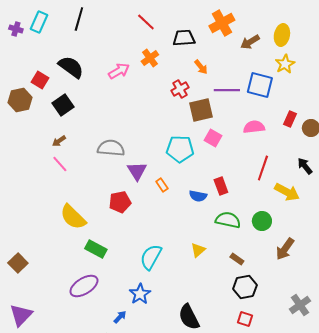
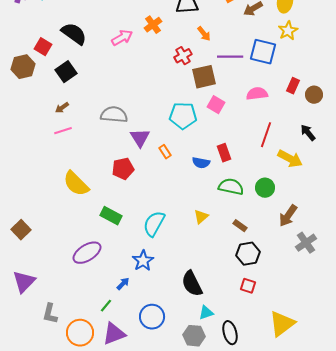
pink line: (60, 164) -> (63, 131), turned -66
green rectangle: (96, 249) -> (111, 216), moved
gray cross: (300, 305) -> (306, 243), moved

